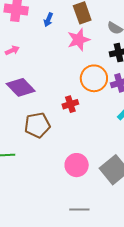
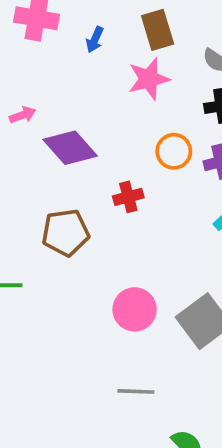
pink arrow: (12, 50) -> (23, 115), moved
orange circle: (94, 78) -> (174, 151), size x0.7
purple diamond: (21, 87) -> (70, 148), moved

